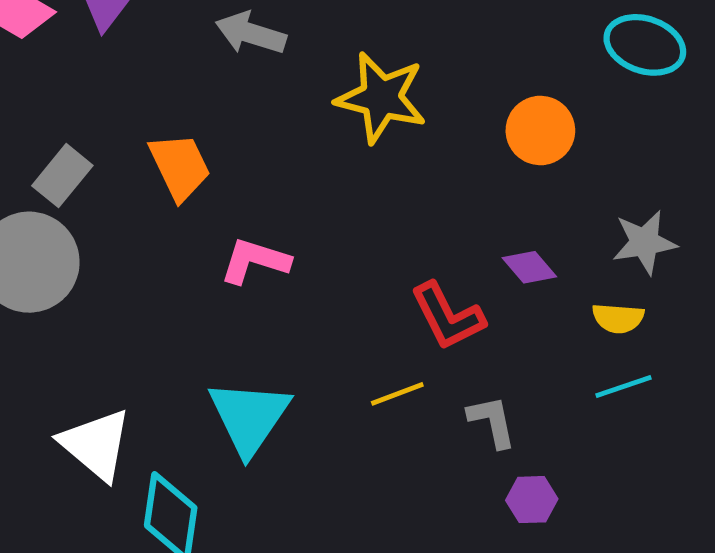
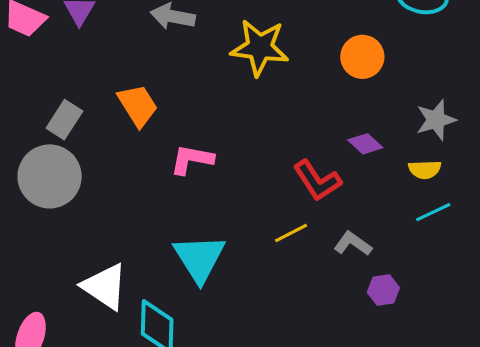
gray L-shape: (492, 421) -> (353, 244), turned -36

